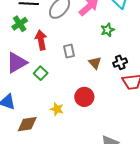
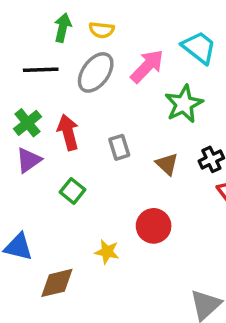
green cross: (20, 24) -> (27, 123), moved
green star: (107, 30) -> (184, 104), size x1.5
purple triangle: (17, 63) -> (29, 160), moved, size x0.7

